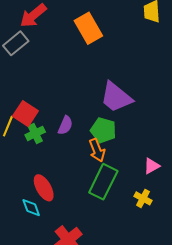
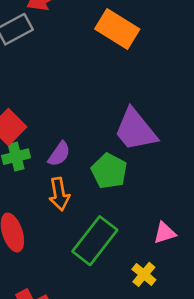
orange rectangle: (88, 28) -> (117, 29), turned -40
orange arrow: (97, 150) -> (59, 194), moved

